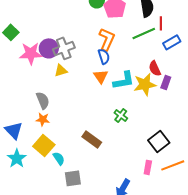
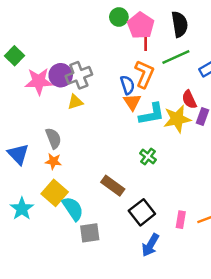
red line: (161, 23) -> (146, 42), moved
orange L-shape: (107, 39) -> (144, 74), moved
orange triangle: (101, 76) -> (132, 102), moved
blue triangle: (14, 130) -> (18, 154), moved
black square: (159, 141) -> (142, 212), moved
cyan semicircle: (59, 158) -> (73, 209), size x1.5

